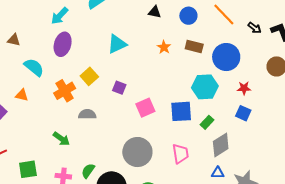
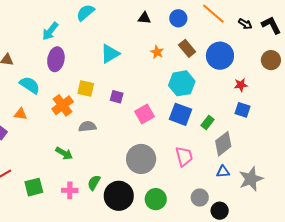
brown rectangle: (194, 46) -> (187, 48), turned 42
yellow square: (89, 76) -> (86, 89), turned -30
cyan hexagon: (205, 87) -> (182, 83), moved
blue square: (181, 111) -> (180, 114), turned 30

